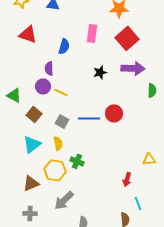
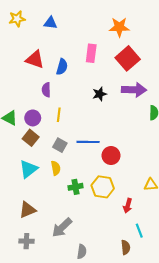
red triangle: (28, 34) -> (35, 59), moved
purple circle: (43, 86) -> (33, 118), moved
yellow line: (61, 92) -> (59, 115), turned 72
red circle: (114, 113) -> (111, 156), moved
green cross: (77, 161) -> (76, 187), turned -32
yellow hexagon: (55, 170) -> (103, 187), moved

